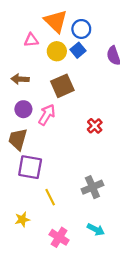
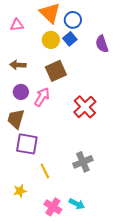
pink triangle: (31, 40) -> (17, 25), moved
red cross: (95, 126) -> (85, 107), size x1.6
cyan arrow: (96, 229) -> (77, 204), moved

